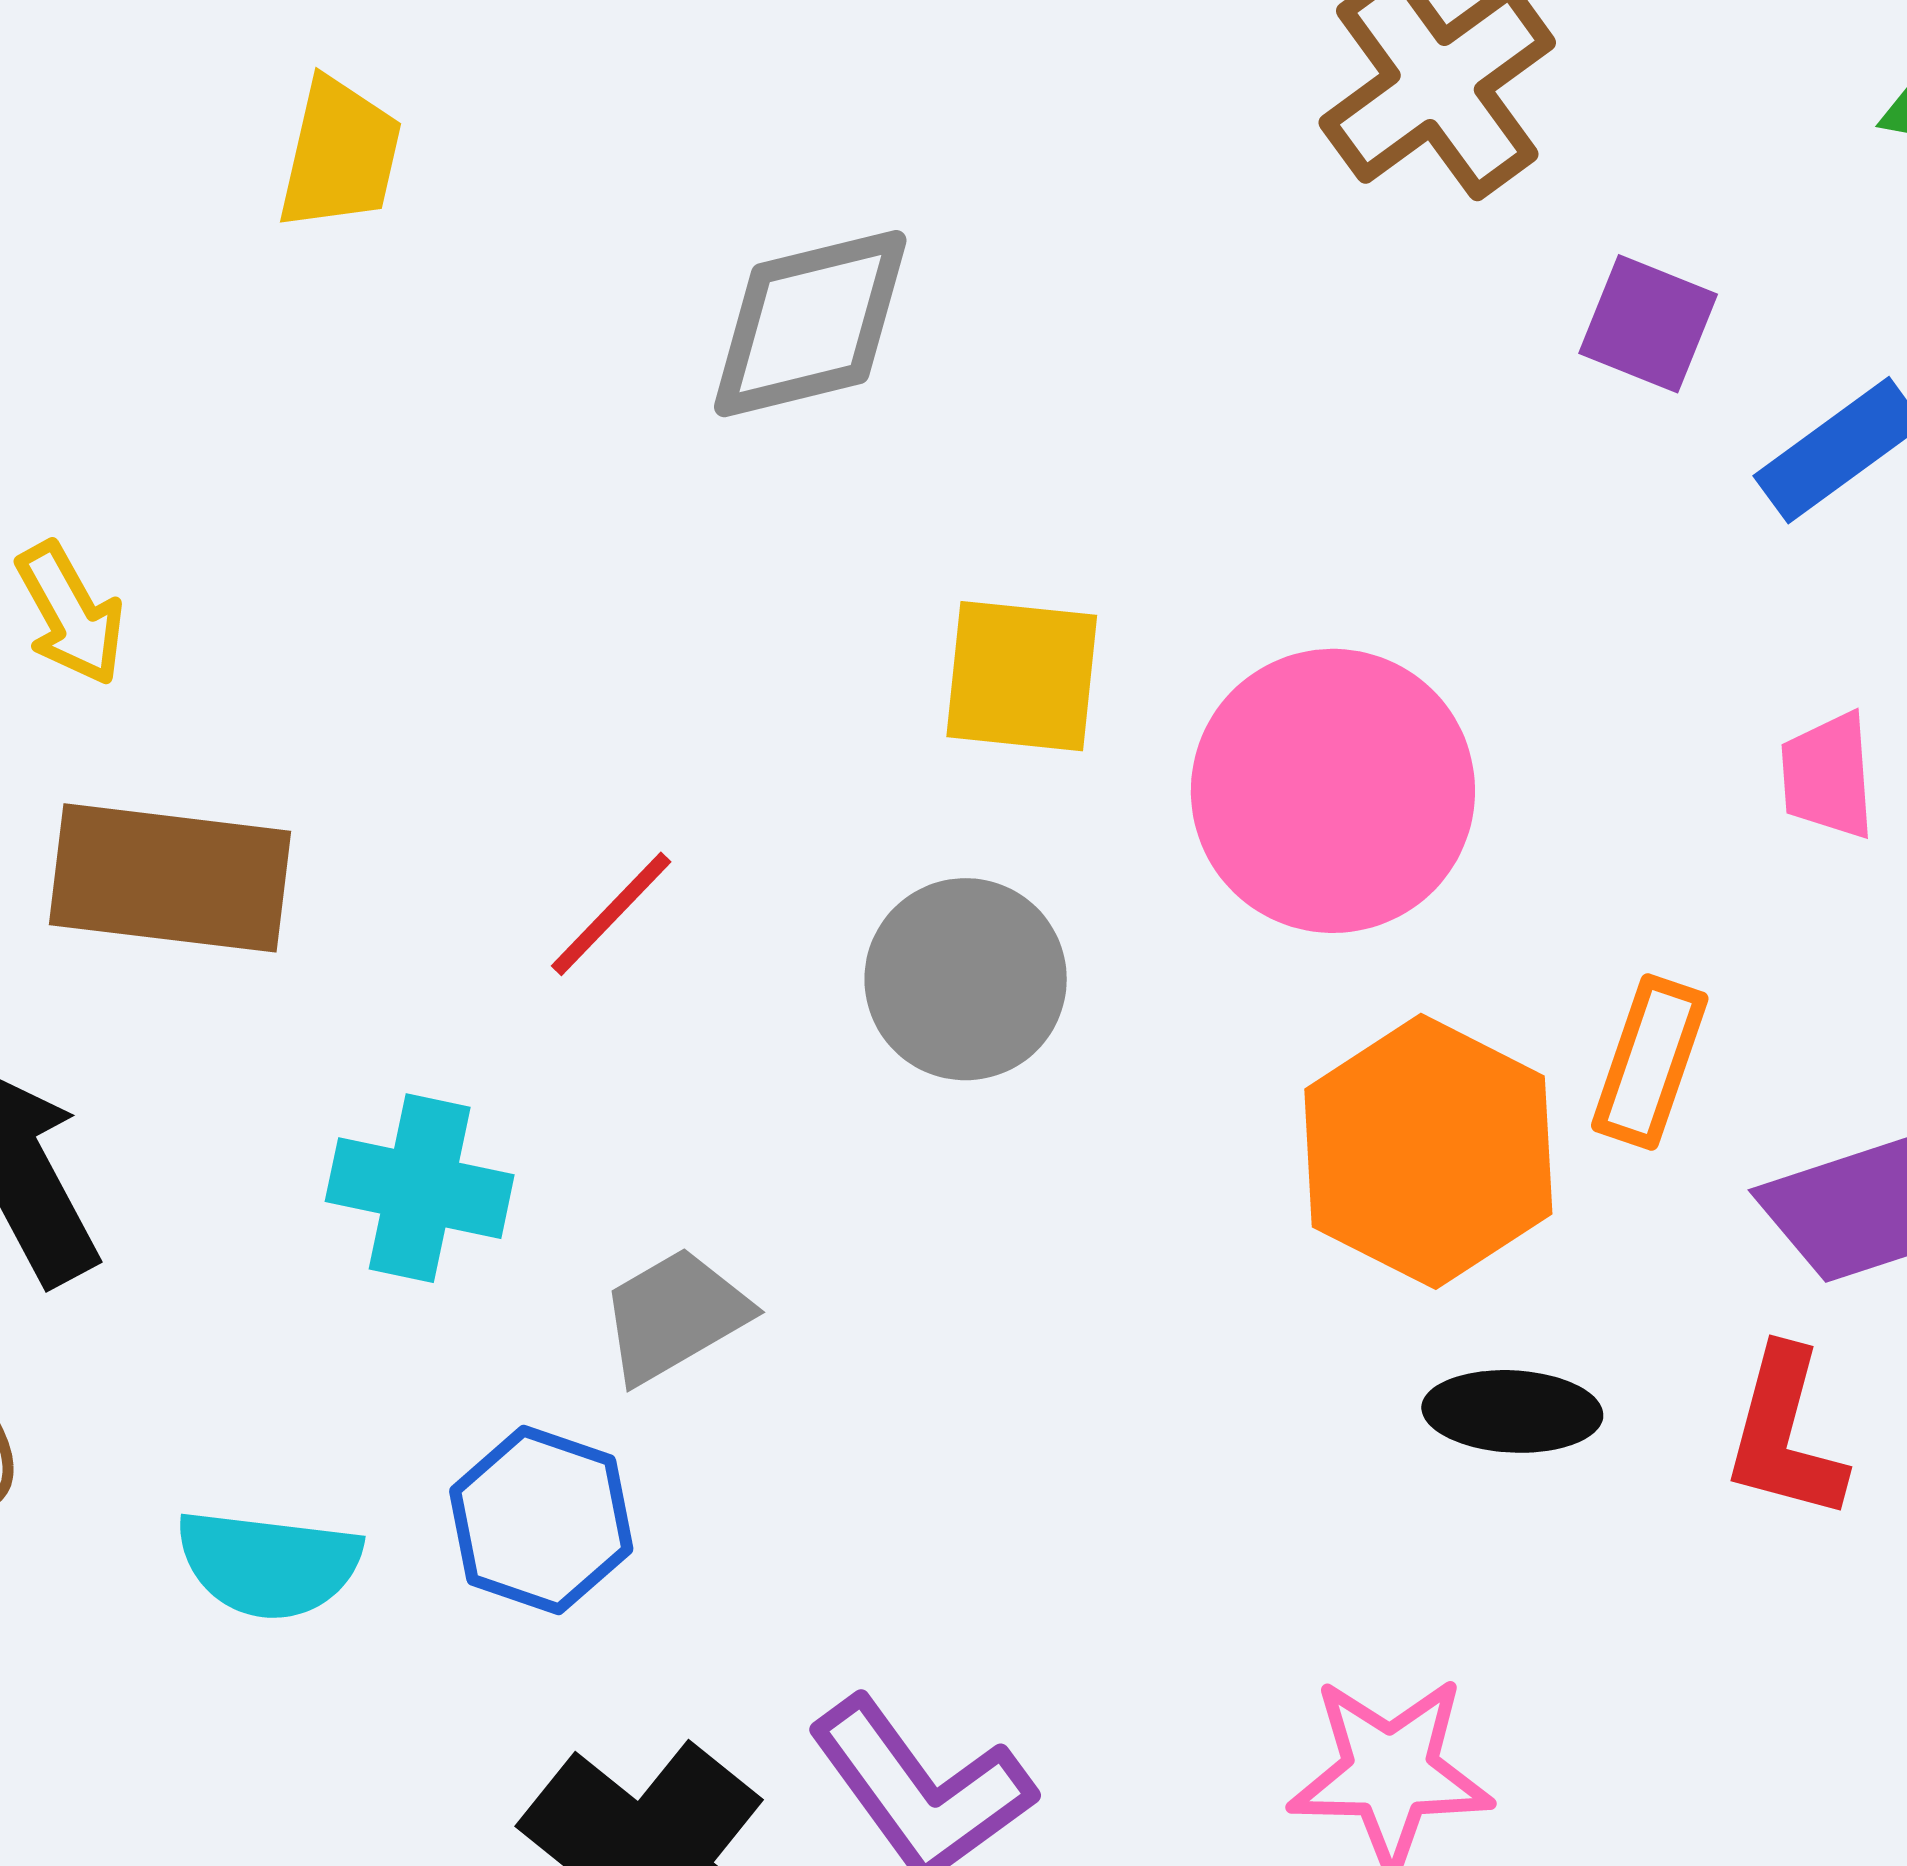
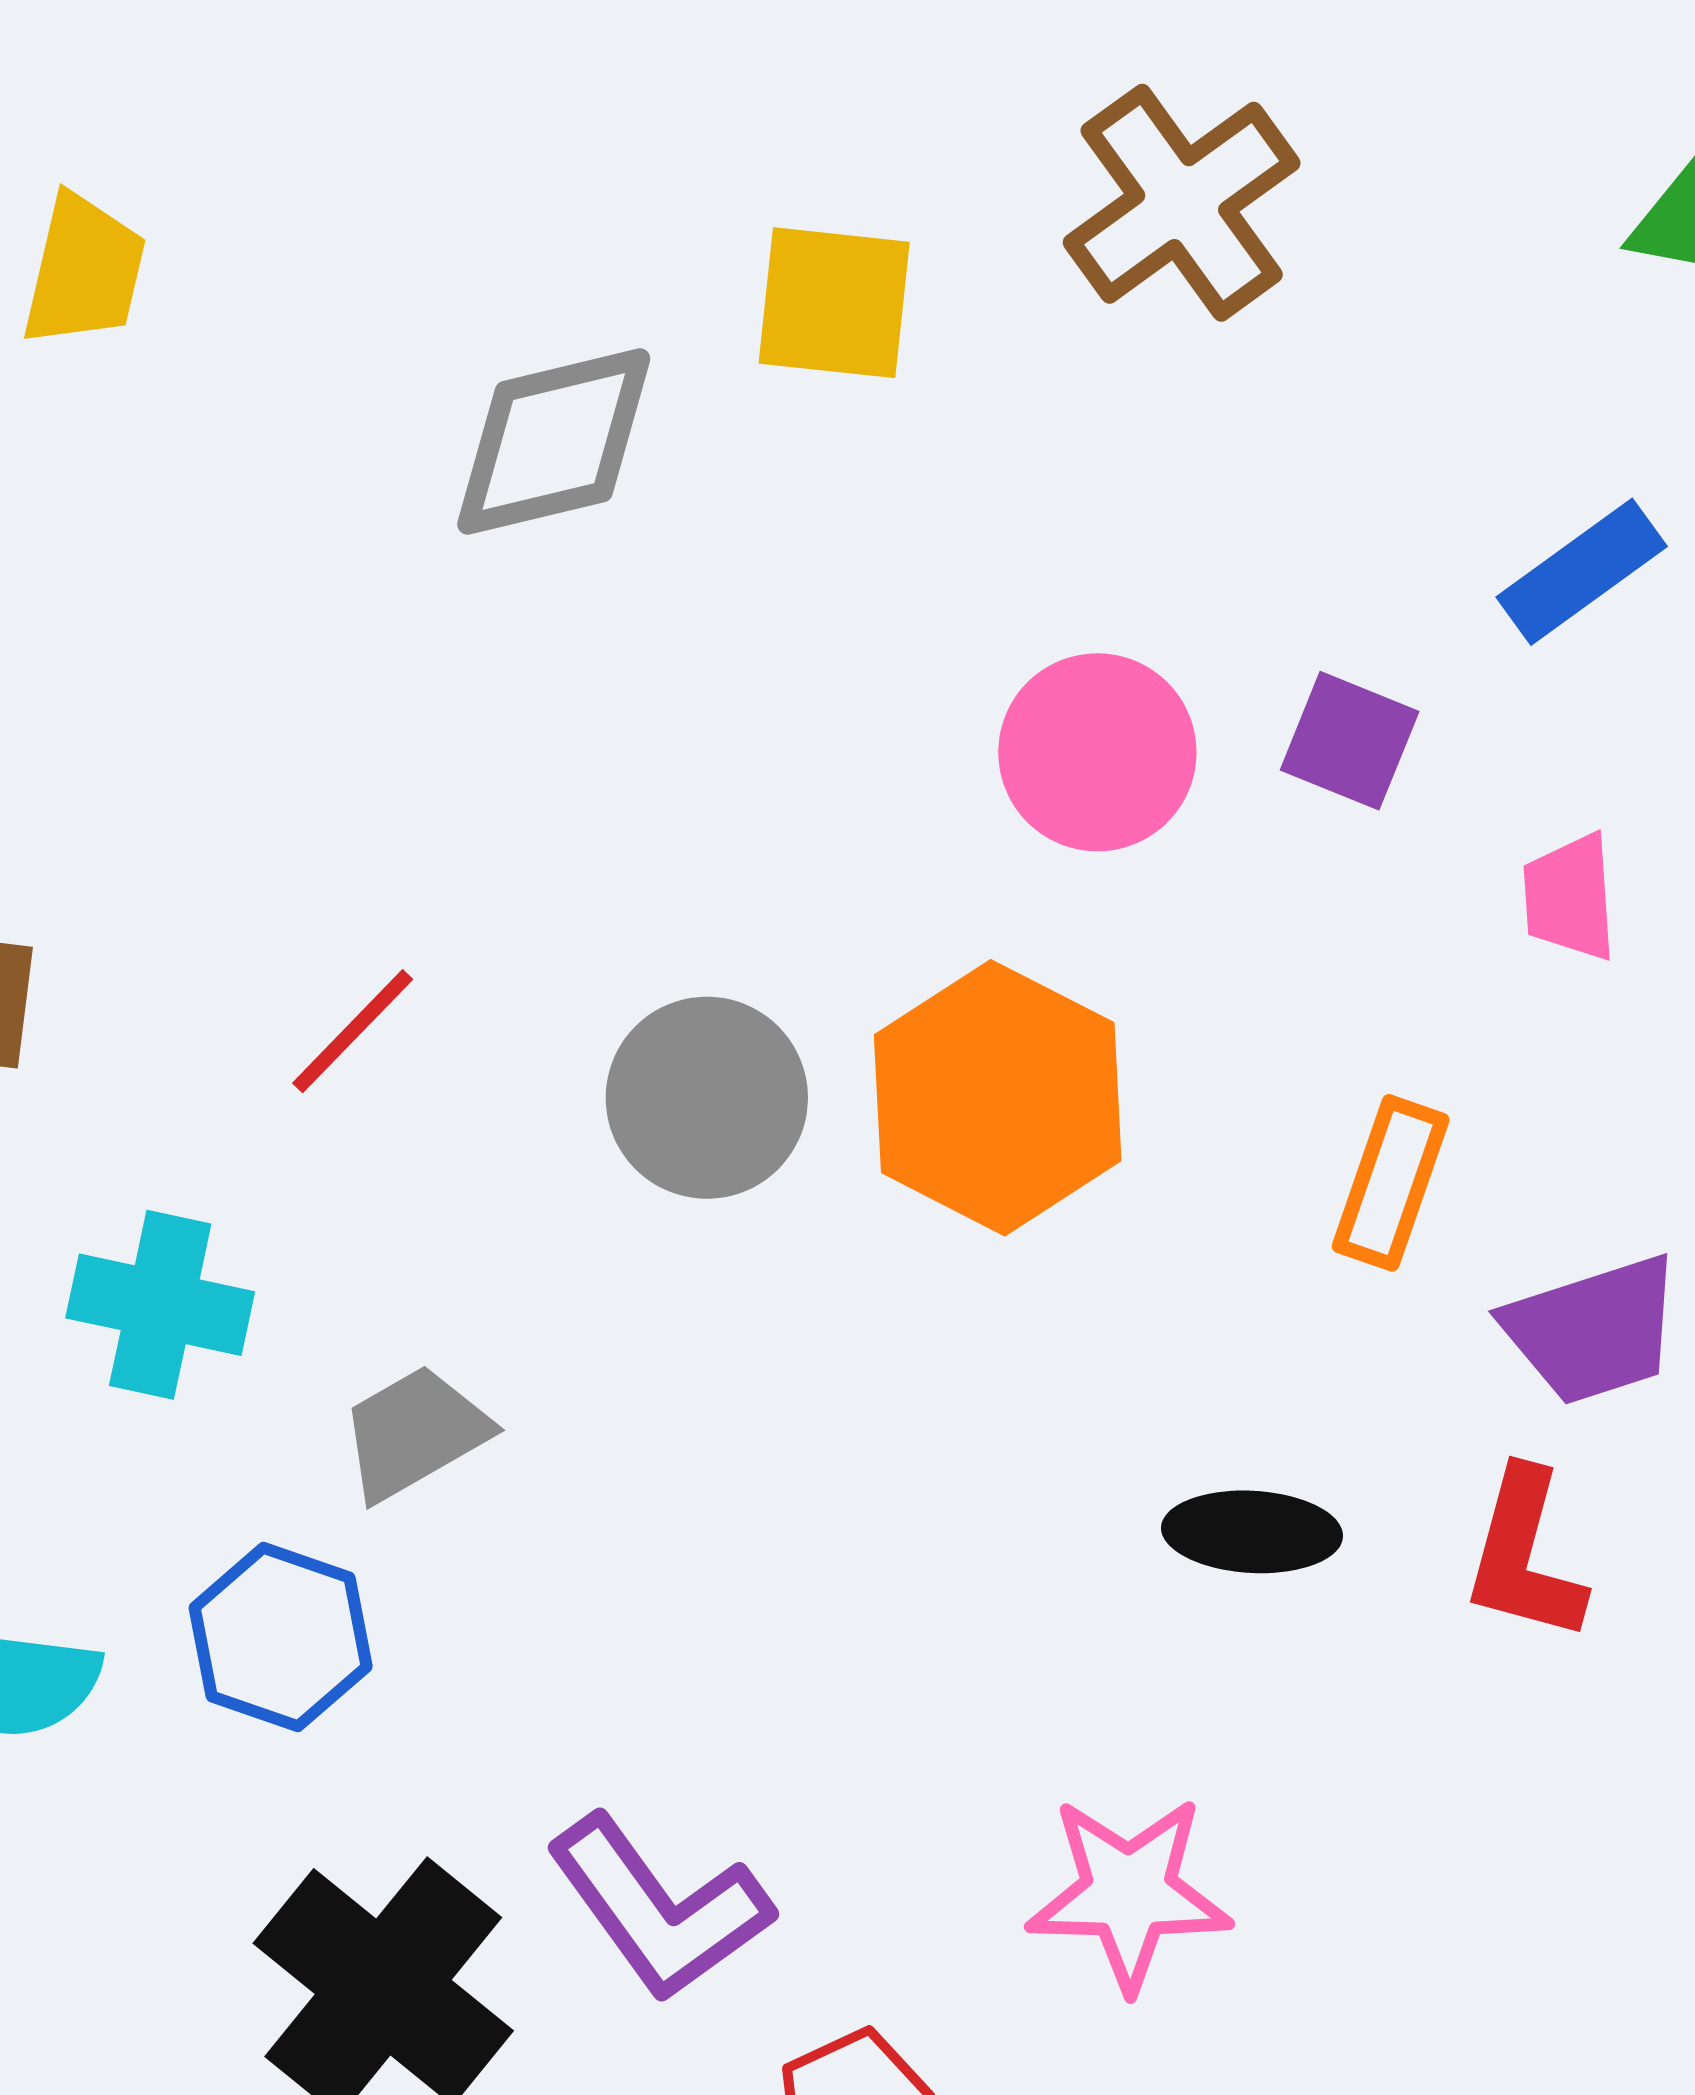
purple square: (1648, 324) -> (1350, 741), moved
yellow square: (1022, 676) -> (834, 303), moved
pink circle: (1333, 791) -> (1097, 752), moved, size x0.7
orange hexagon: (1428, 1151) -> (998, 1098), moved

